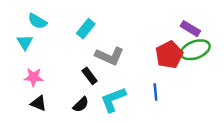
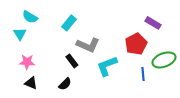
green ellipse: (195, 50) -> (164, 60), moved
blue line: (155, 92) -> (143, 74), moved
cyan L-shape: (113, 100) -> (107, 66), moved

